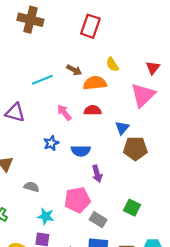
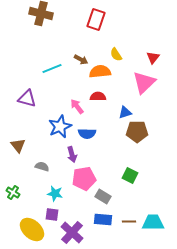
pink arrow: (64, 113) -> (77, 106), moved
blue triangle: (122, 128) -> (125, 112), turned 32
blue star: (51, 143) -> (60, 126), size x1.6
purple arrow: (97, 174) -> (72, 154), moved
green square: (132, 208) -> (130, 176), moved

